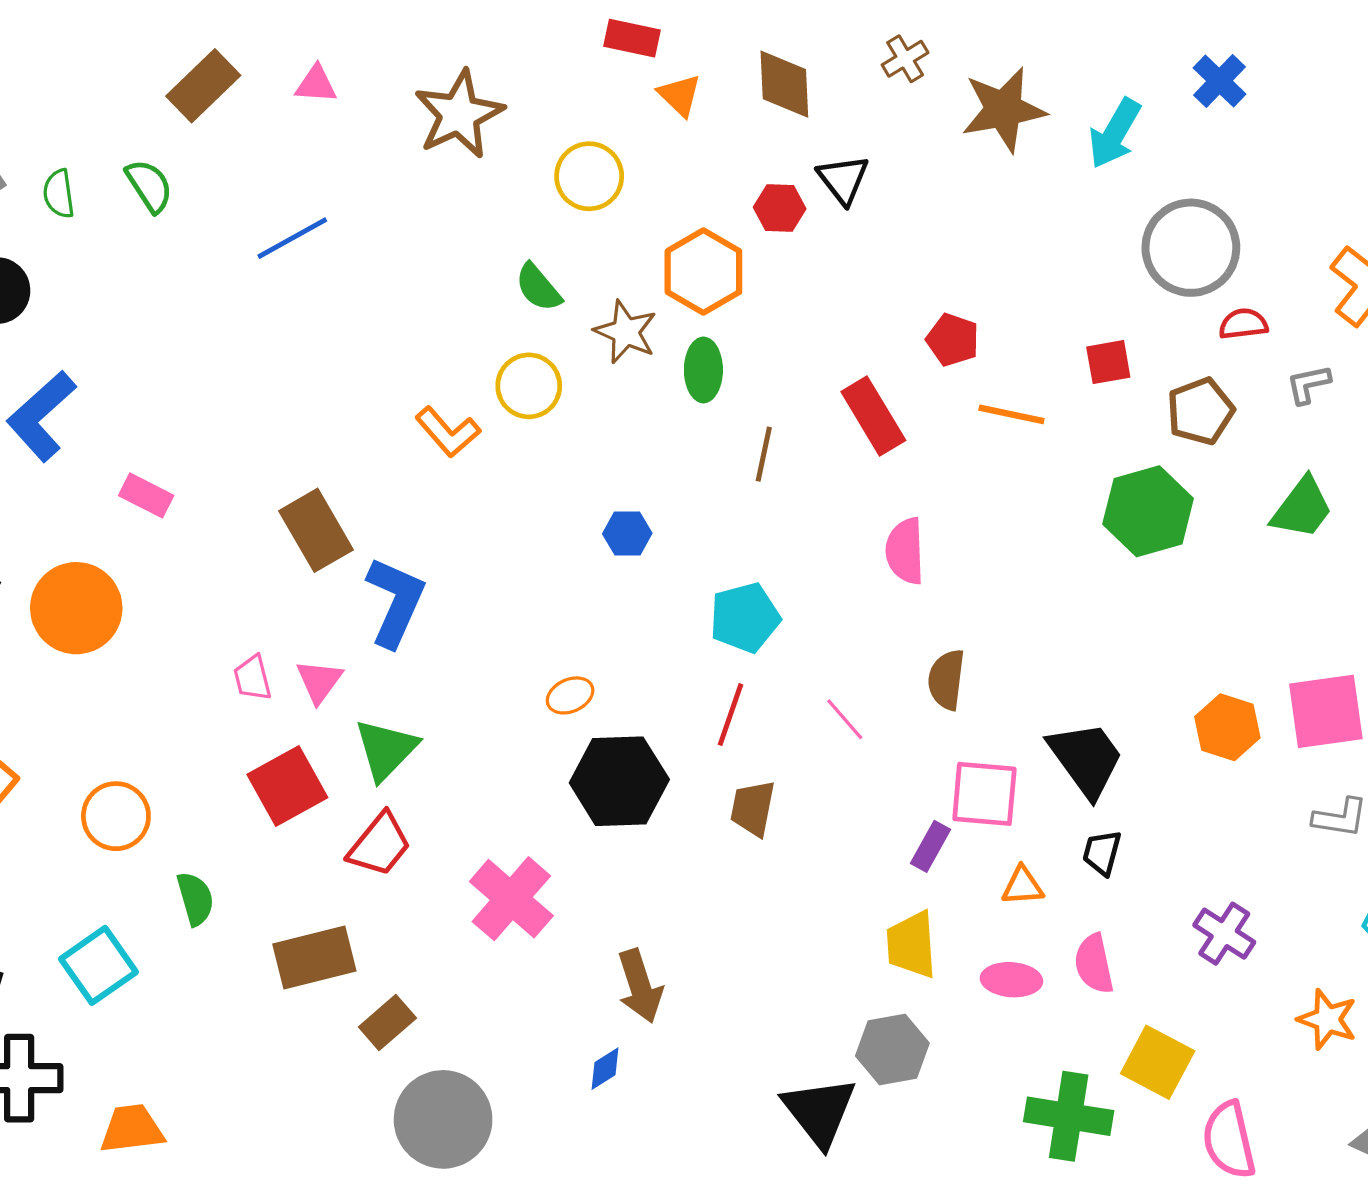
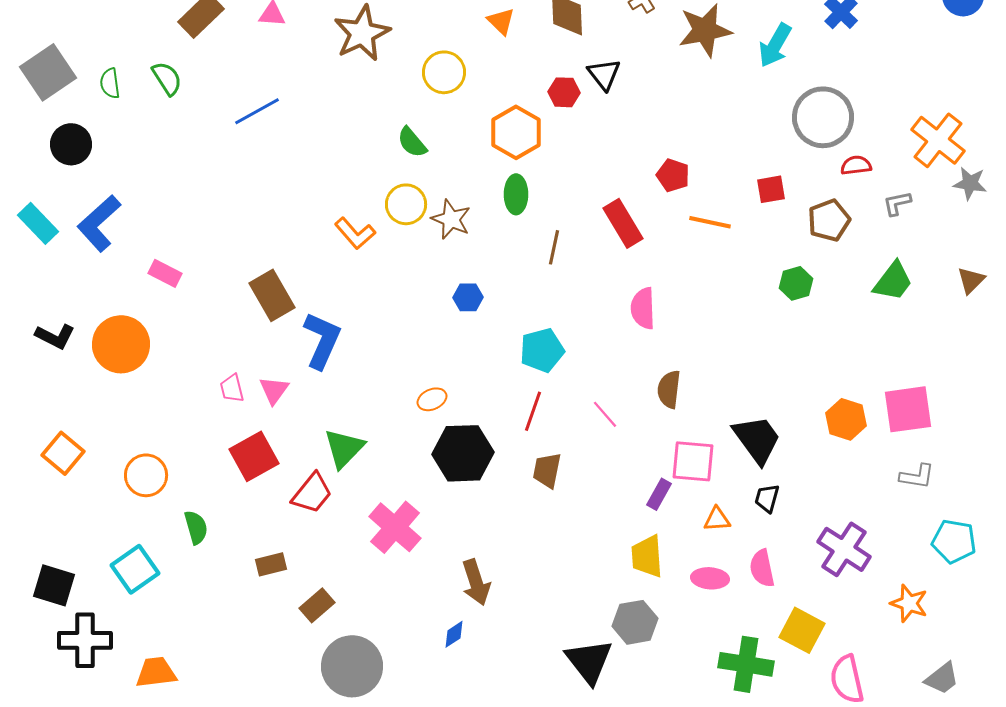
brown star: (626, 332) -> (451, 219), moved
green hexagon: (1148, 511) -> (796, 283), size x0.6
green triangle: (386, 749) -> (344, 448), moved
purple cross: (1224, 934) -> (844, 549), size x1.4
brown rectangle: (314, 957) -> (271, 564), size x0.6

